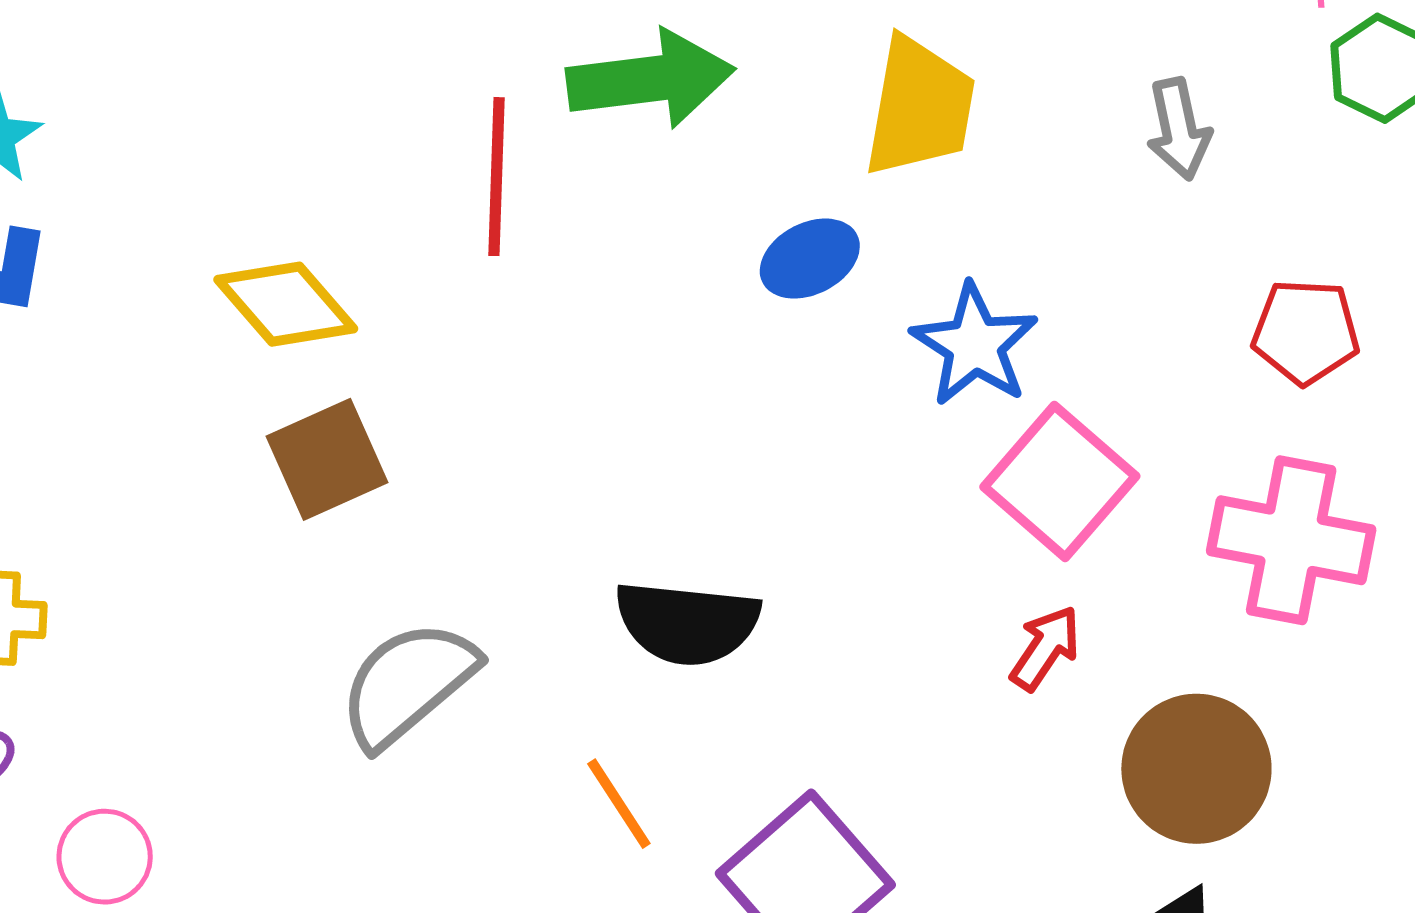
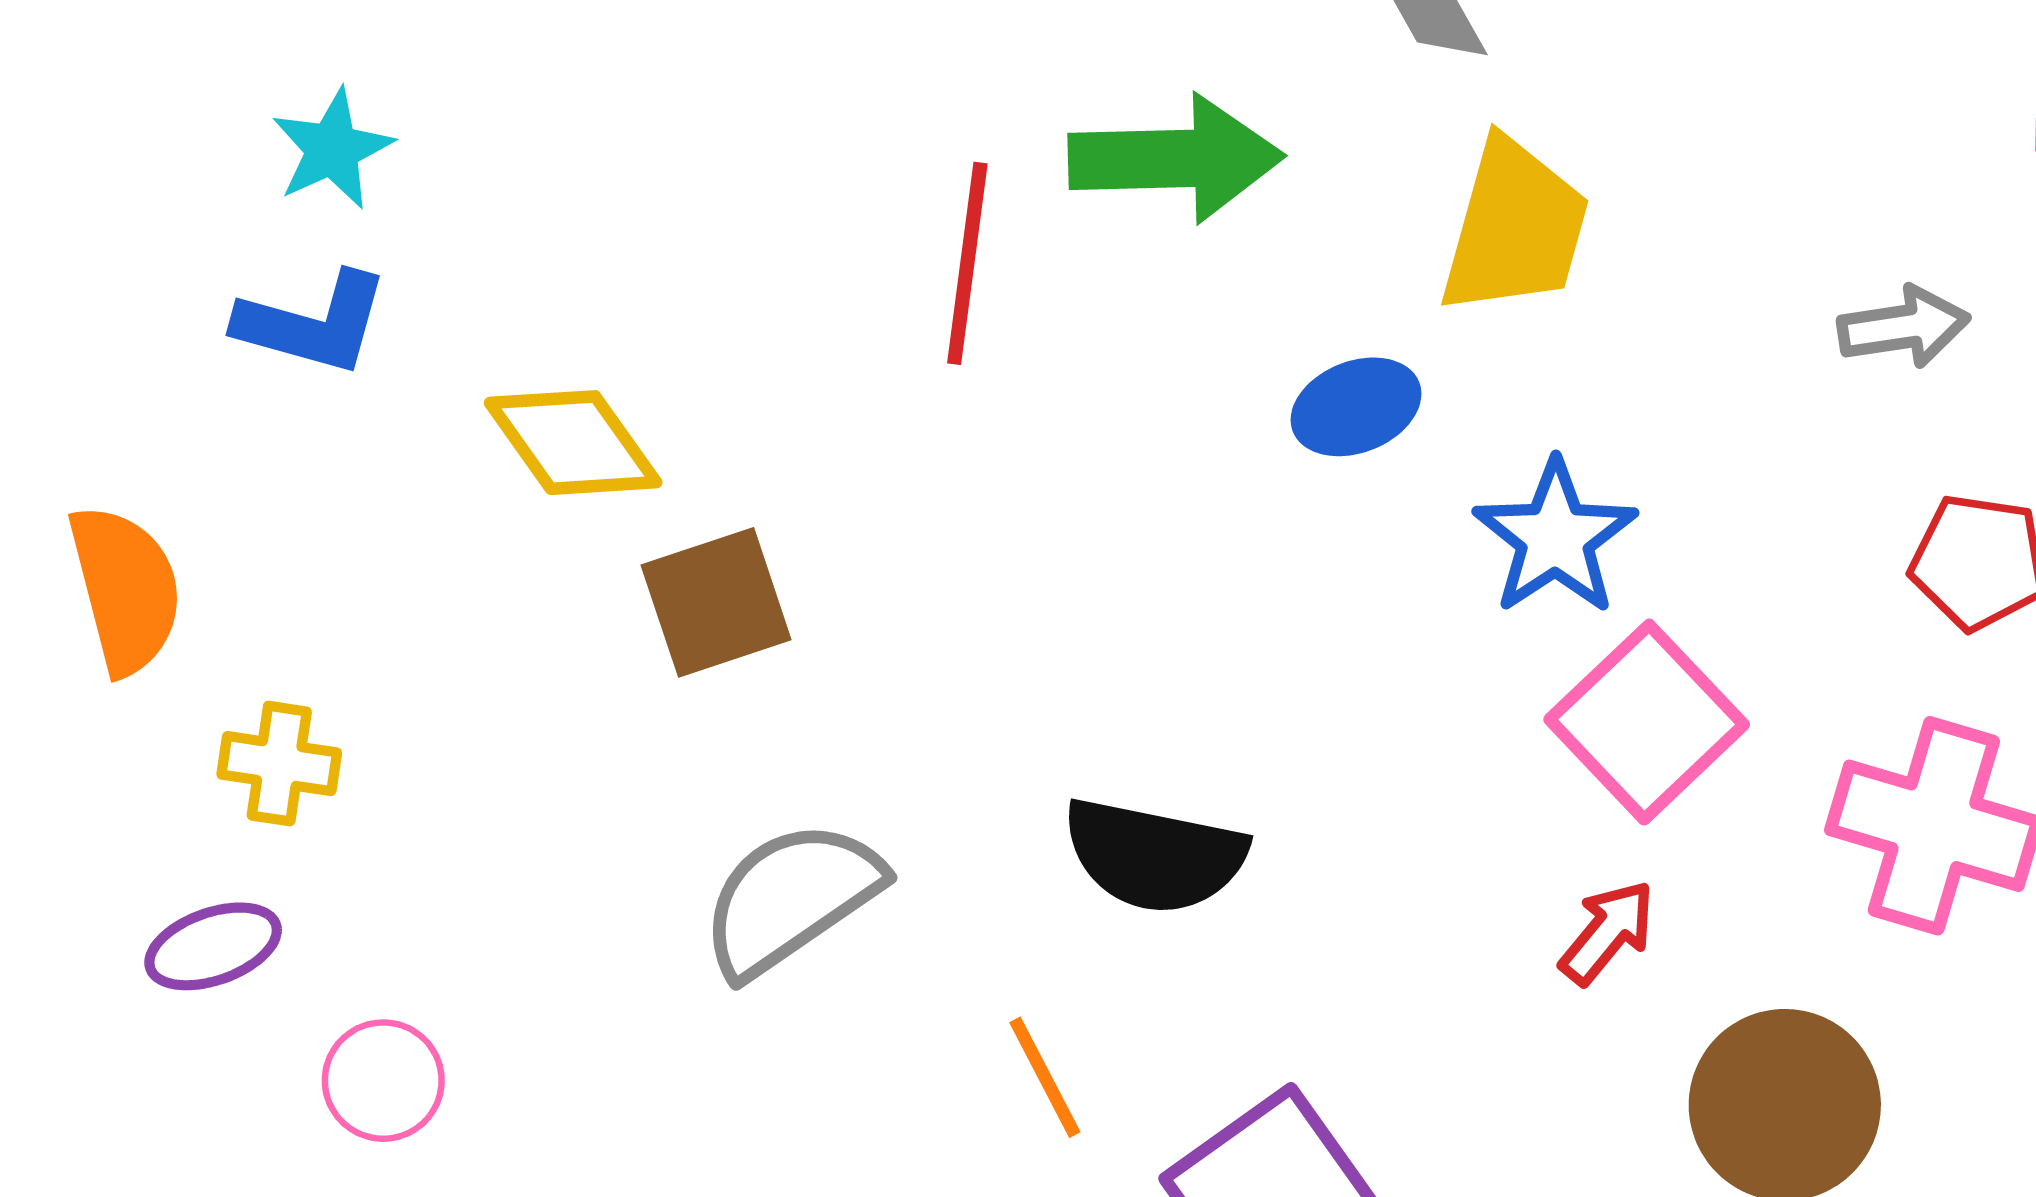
gray arrow: (1179, 129) -> (1904, 327), moved, turned -92
yellow diamond: (286, 304) -> (573, 443), moved

